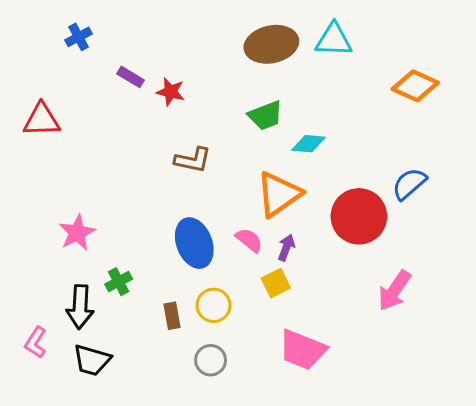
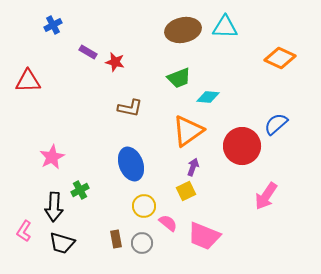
pink semicircle: (249, 240) -> (168, 223), moved
brown rectangle: (172, 316) -> (116, 239), moved

